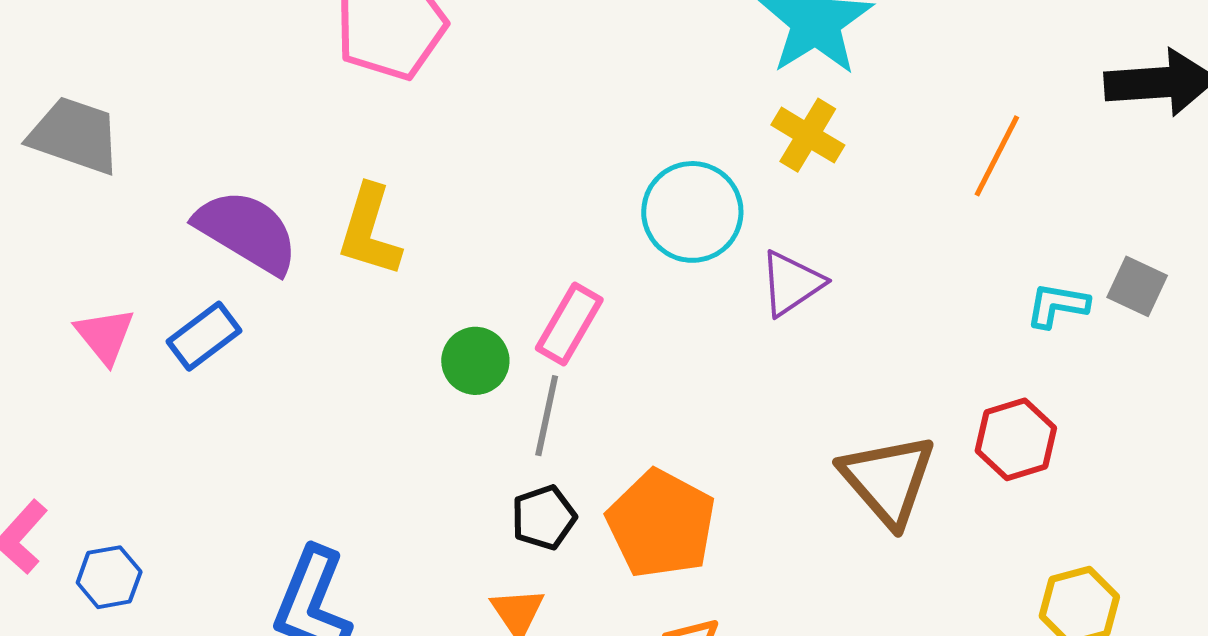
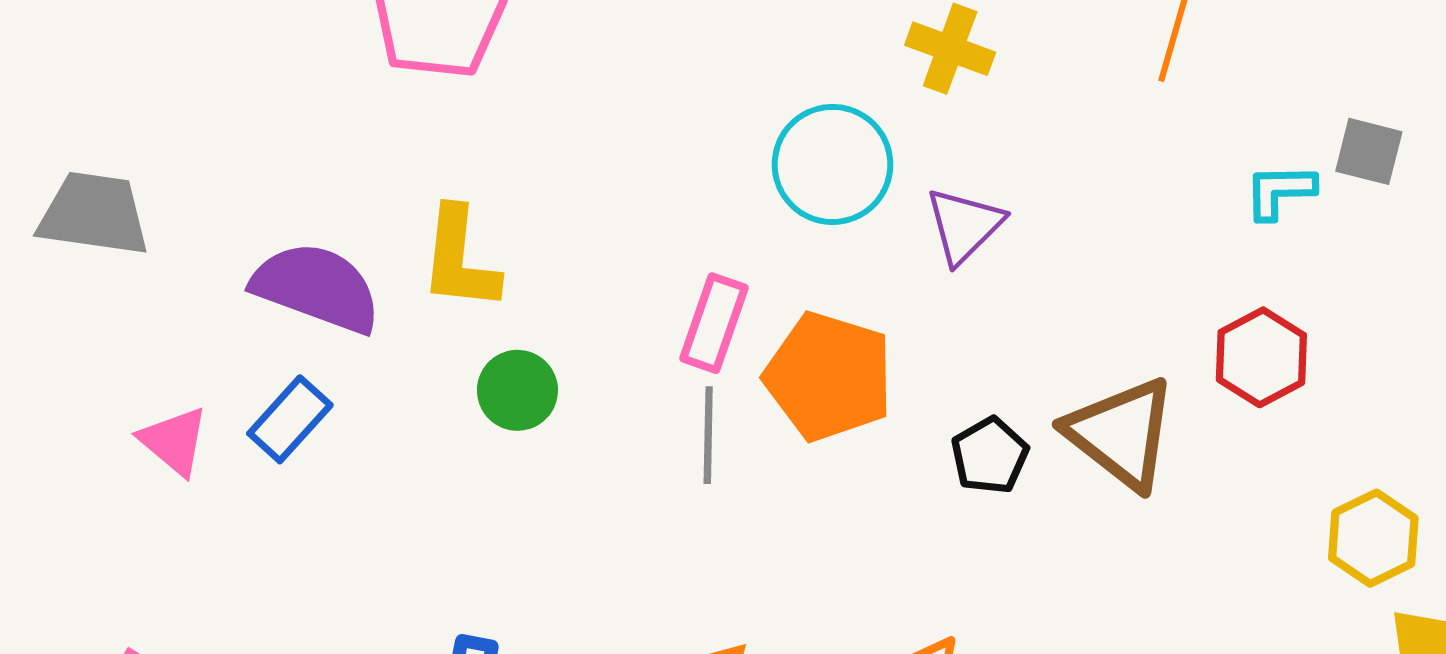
green circle: (475, 361) -> (517, 390), moved
black pentagon: (544, 517) -> (990, 456), moved
orange pentagon: (661, 524) -> (829, 376), moved

